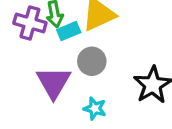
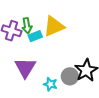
gray circle: (92, 61) -> (70, 76), moved

